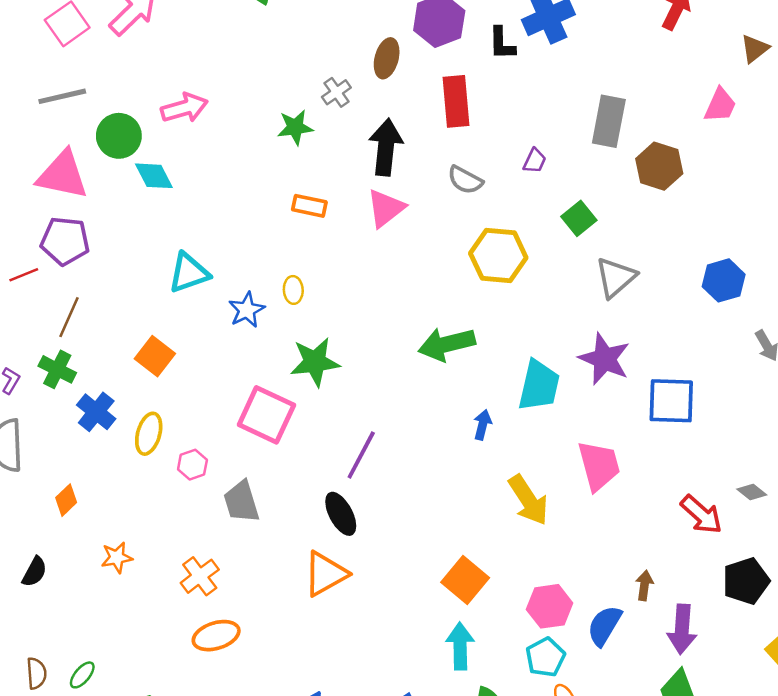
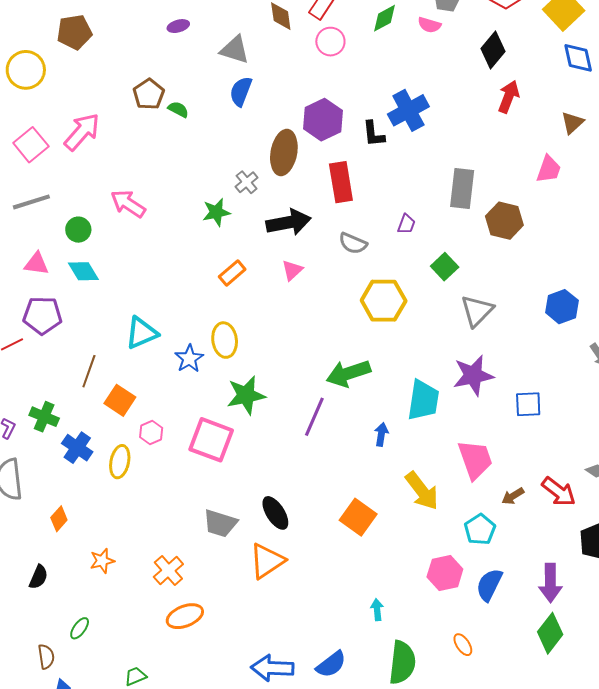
brown ellipse: (387, 58) -> (284, 152), size x1.4
pink arrow: (184, 108) -> (128, 204), turned -126
green circle: (119, 136) -> (78, 230), size x0.7
black arrow: (386, 147) -> (289, 222), turned 78
pink triangle: (62, 175) -> (36, 264), size x0.6
cyan diamond: (154, 176) -> (83, 271), moved
orange rectangle: (309, 206) -> (232, 273), turned -48
pink triangle: (386, 208) -> (292, 270), size x0.7
yellow ellipse: (293, 290) -> (225, 340), size x1.6
brown line: (69, 317) -> (89, 371), moved
purple star: (604, 359) -> (473, 375), turned -30
blue square: (671, 401) -> (528, 404), size x0.7
purple line: (361, 455) -> (314, 417), moved
pink hexagon: (192, 465) -> (151, 433), moved
gray trapezoid: (241, 502) -> (220, 523), moved, turned -51
orange square: (465, 580) -> (358, 517), moved
brown arrow: (644, 585) -> (513, 496), moved, turned -125
cyan arrow: (460, 646) -> (377, 610), size x0.6
cyan pentagon: (545, 657) -> (480, 529), moved
green ellipse: (82, 675) -> (80, 628), moved

